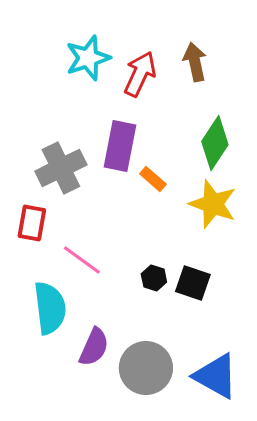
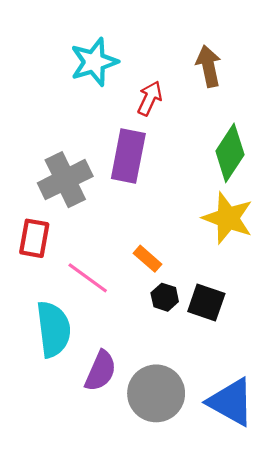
red arrow: (140, 74) -> (150, 98), moved, size x0.7
orange rectangle: (153, 179) -> (148, 259), moved

